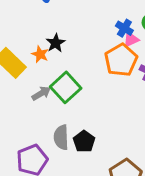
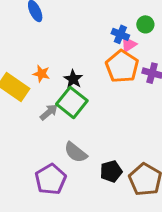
black star: (56, 43) -> (73, 79), moved
gray semicircle: (61, 137) -> (76, 152), turned -40
black pentagon: (84, 141) -> (111, 171), moved, turned 30

